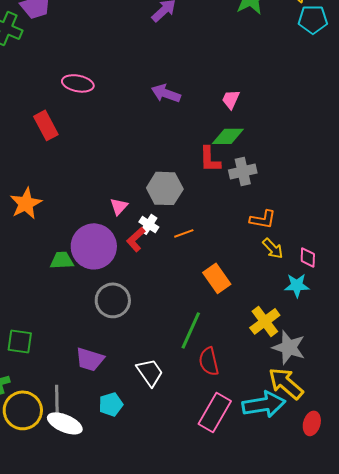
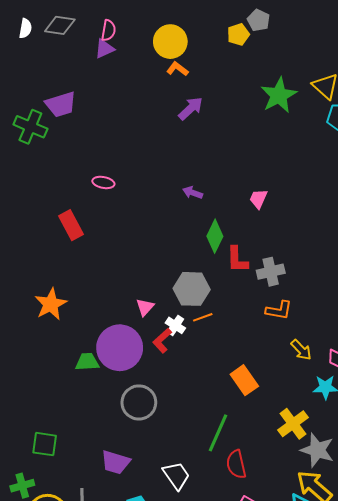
pink ellipse: (78, 83) -> (103, 182), size x0.7
purple arrow: (166, 93) -> (193, 193), size x0.7
green diamond: (228, 136) -> (215, 236), moved, turned -64
orange L-shape: (263, 219) -> (279, 310), moved
orange line: (184, 233) -> (203, 317), moved

